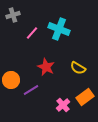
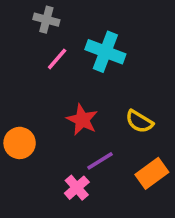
gray cross: (13, 15) -> (46, 20), moved, turned 32
purple line: (31, 90) -> (100, 161), moved
pink cross: (63, 105) -> (77, 188), moved

